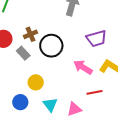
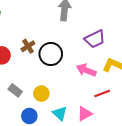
gray rectangle: (23, 53) -> (15, 90), moved

